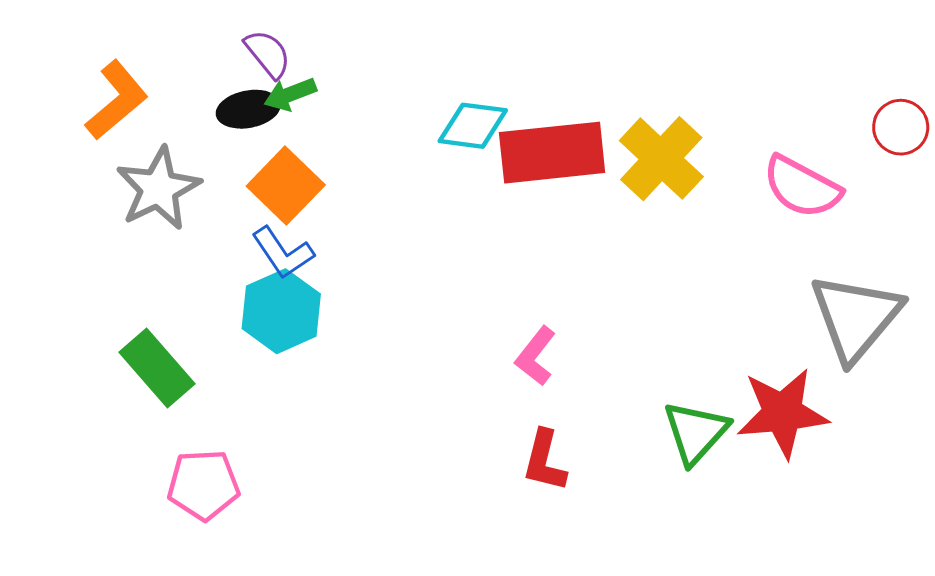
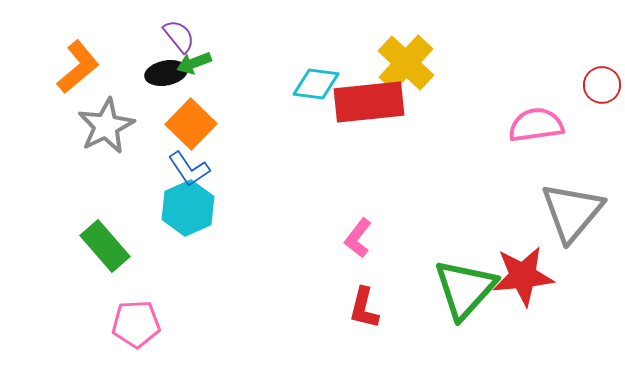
yellow cross: (661, 159) -> (406, 63), moved
pink semicircle: (802, 187) -> (536, 125), turned 144
green triangle: (696, 432) -> (465, 289), size x1.4

